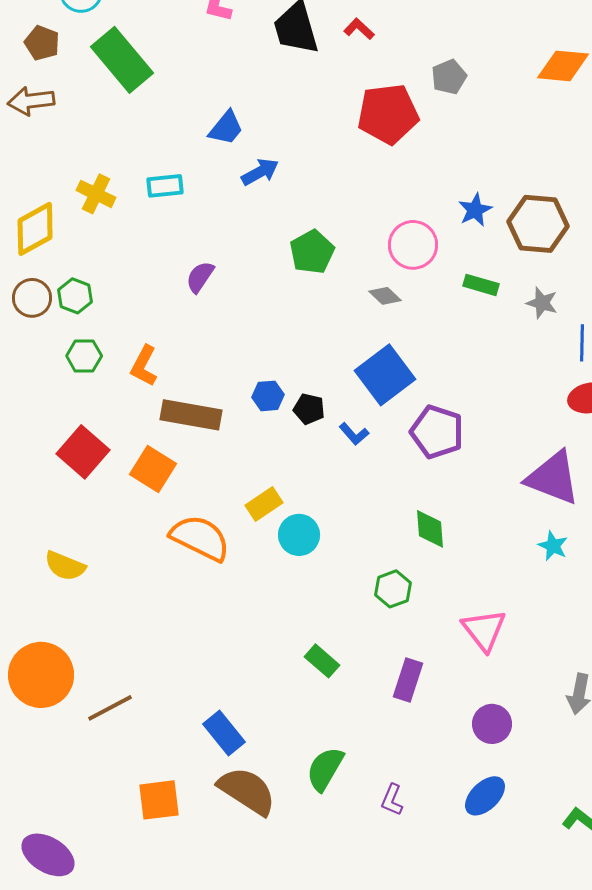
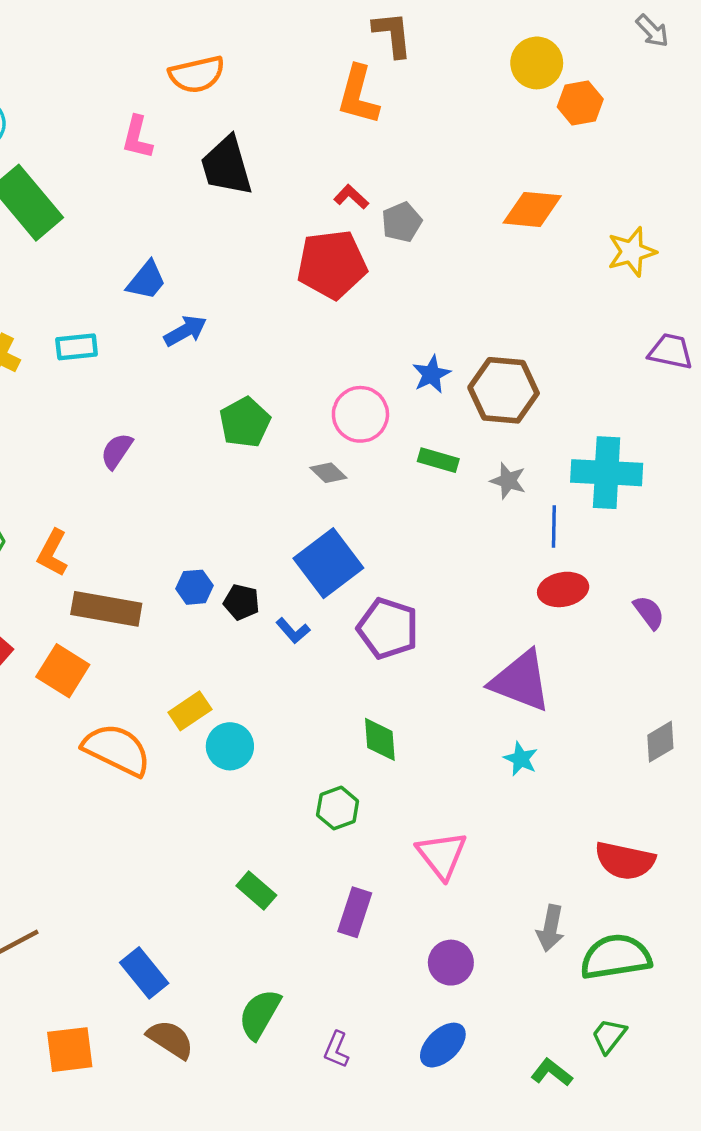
red L-shape: (359, 29) -> (351, 197), moved
brown semicircle: (247, 791) -> (170, 1039), size x0.7

